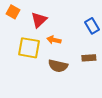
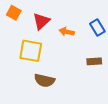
orange arrow: (54, 40) -> (67, 32), moved
brown semicircle: (58, 66) -> (44, 80), moved

